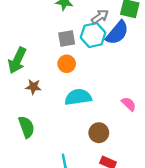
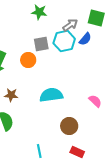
blue semicircle: (117, 33) -> (85, 39), size x0.6
orange circle: (67, 64) -> (28, 60), moved
brown star: (33, 87) -> (11, 95), moved

